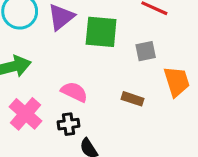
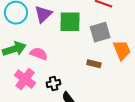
gray square: (146, 51) -> (100, 32), size x1.5
pink semicircle: (74, 92) -> (39, 54), moved

